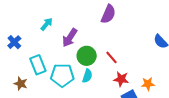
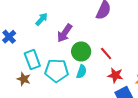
brown star: (21, 84) -> (24, 79), moved

